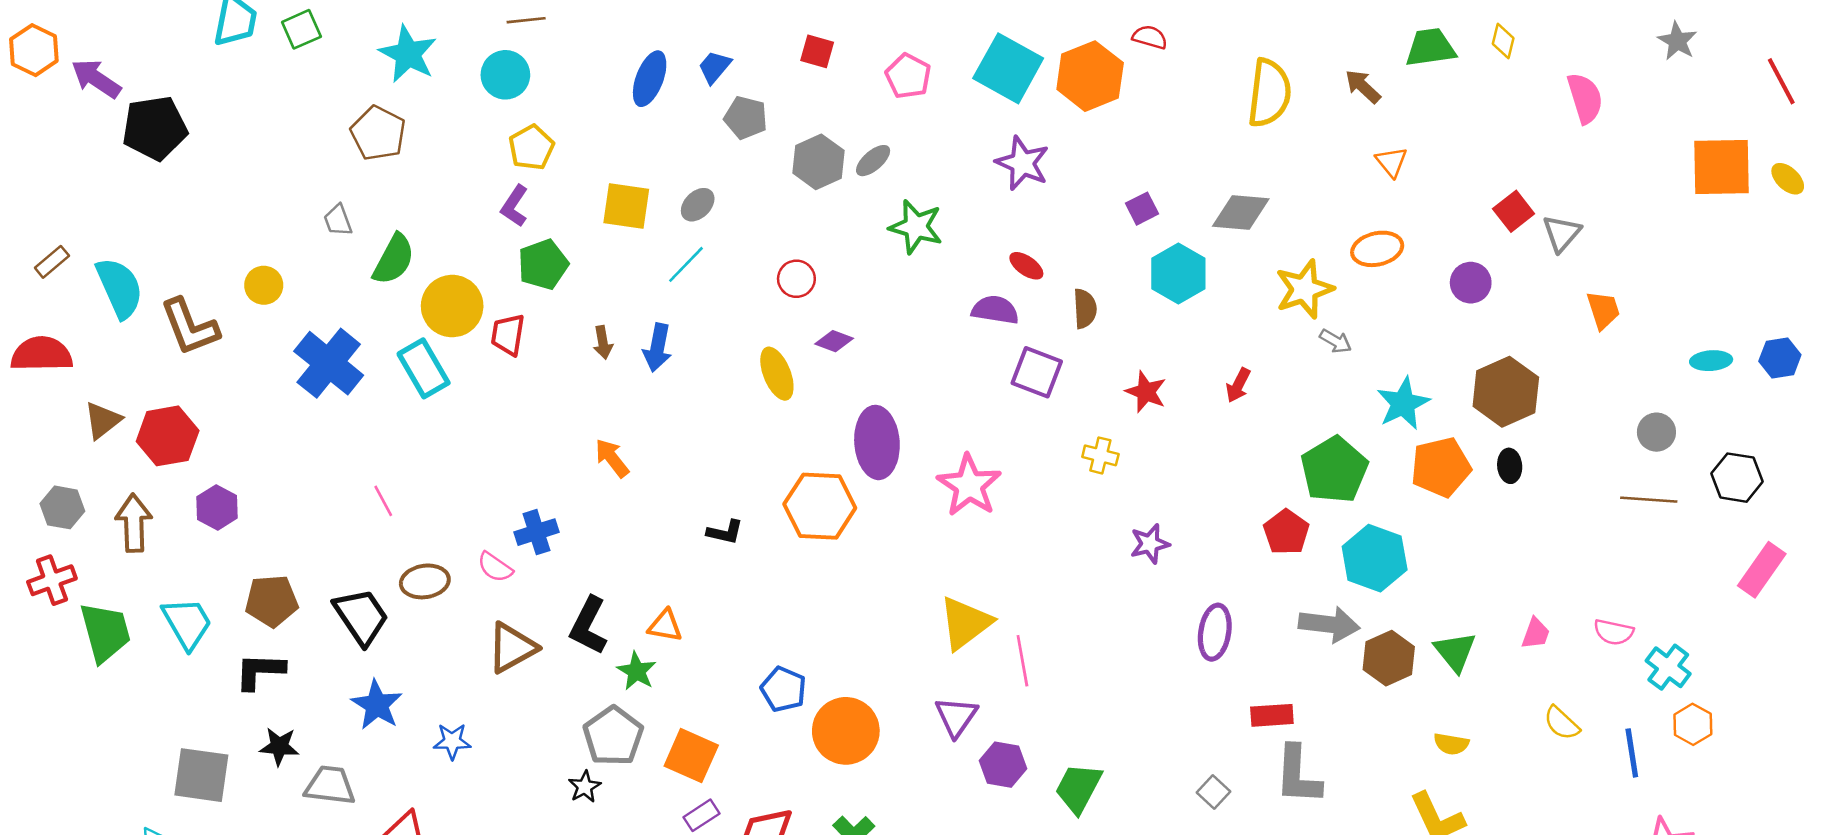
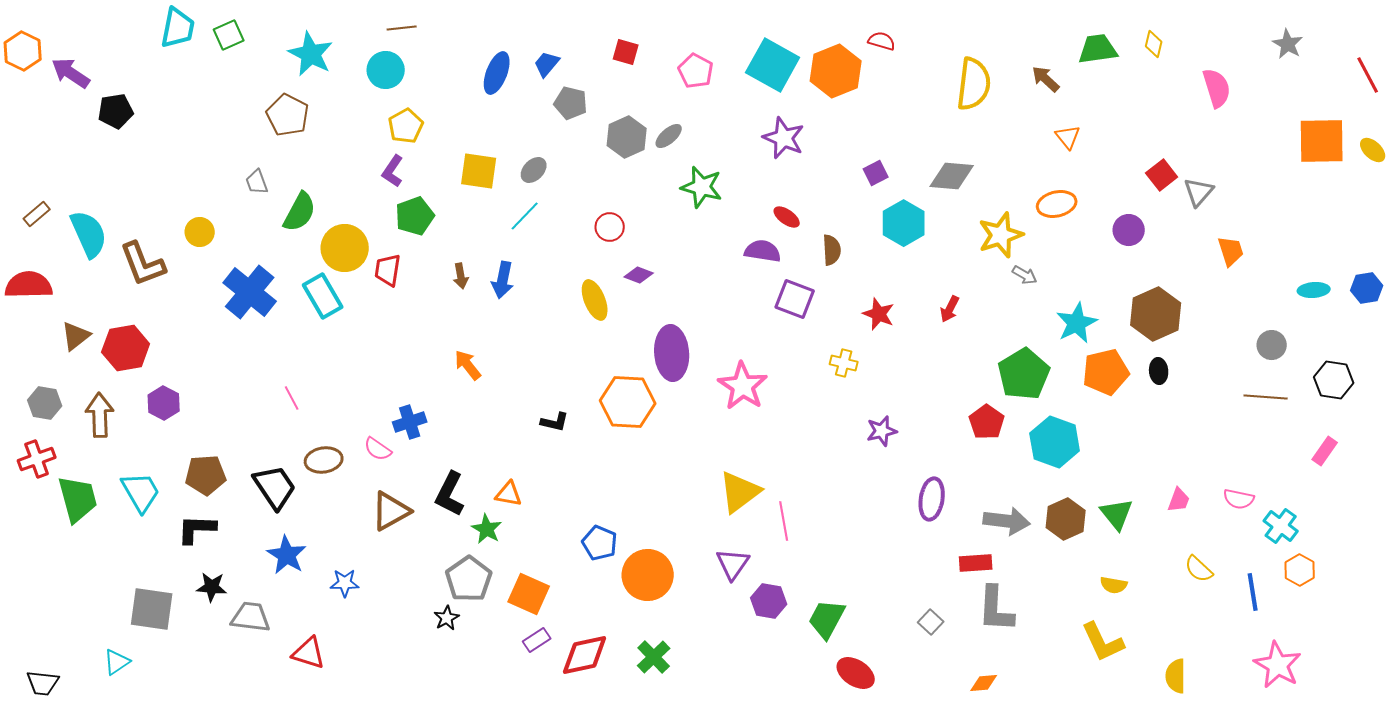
black pentagon: (155, 128) -> (116, 111), size x0.7
pink rectangle: (1762, 570) -> (1325, 451), moved, size x0.7
gray arrow: (1329, 624) -> (1007, 521), moved

